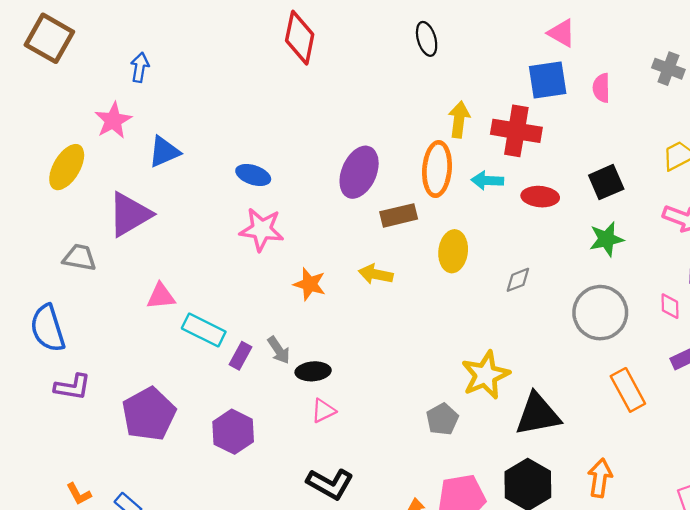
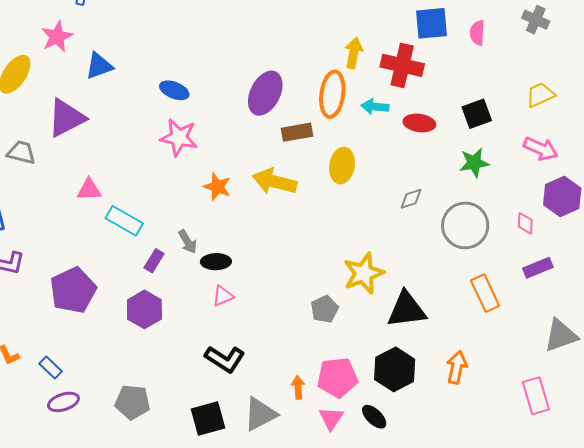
yellow arrow: (376, 274) -> (274, 181), size x1.5
gray diamond: (518, 280) -> (411, 199), moved
purple rectangle: (240, 356) -> (154, 261), moved

